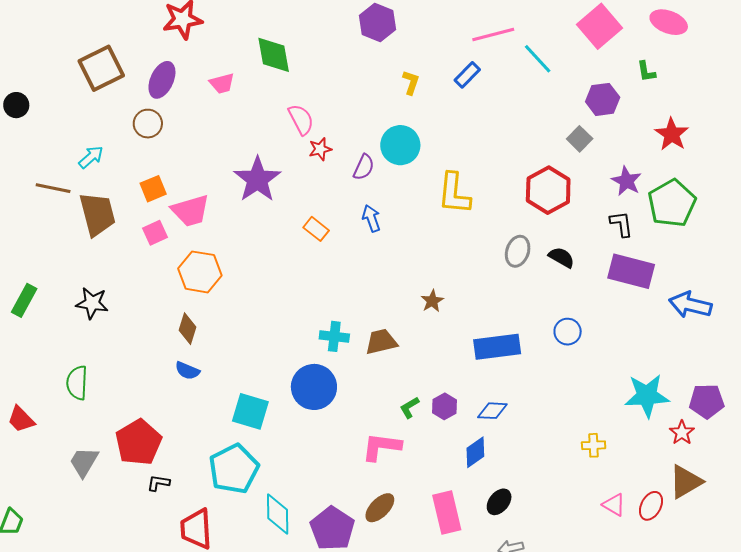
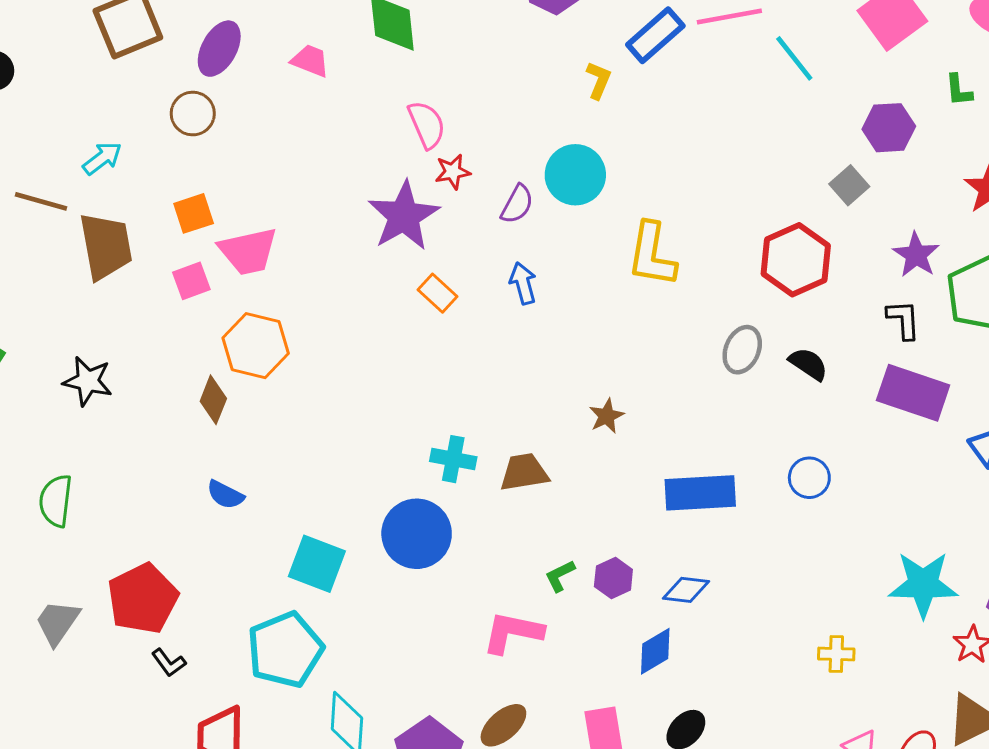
blue rectangle: (467, 75) -> (655, 35), moved, size x1.4
pink trapezoid: (222, 83) -> (310, 61), turned -148
purple star: (257, 179) -> (404, 216), moved
brown diamond: (187, 329) -> (213, 400), moved
black L-shape: (158, 483) -> (169, 663), turned -140

